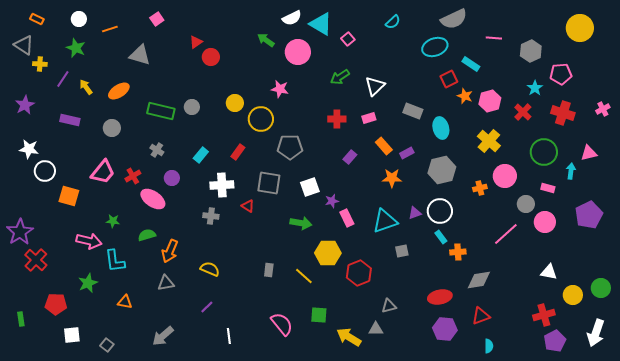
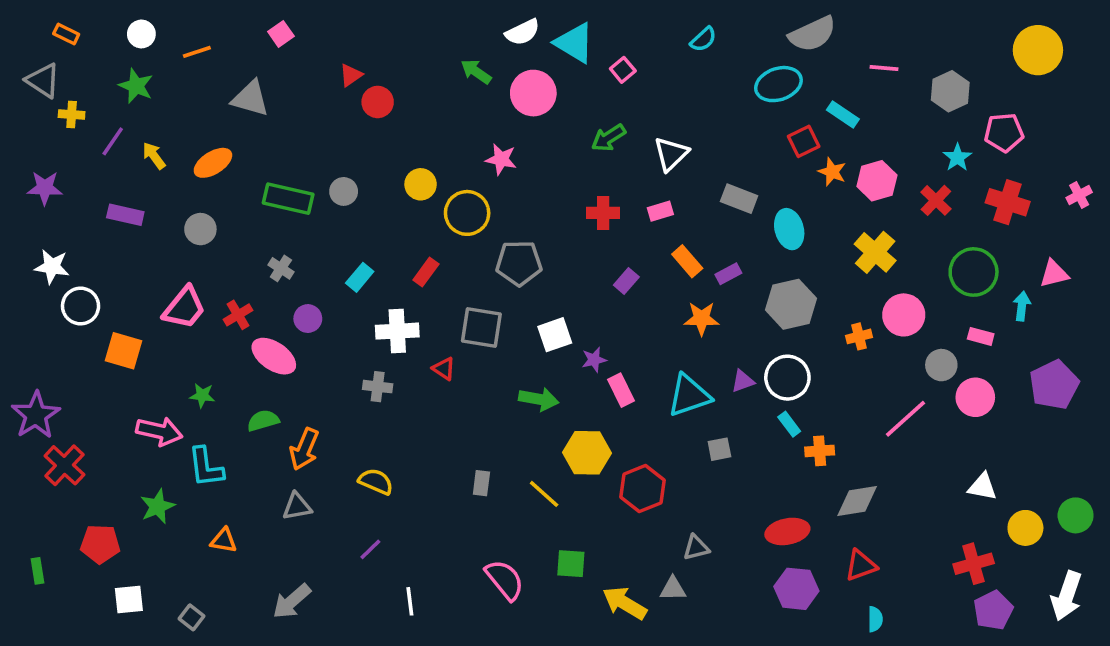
purple star: (25, 105) -> (45, 188), turned 30

